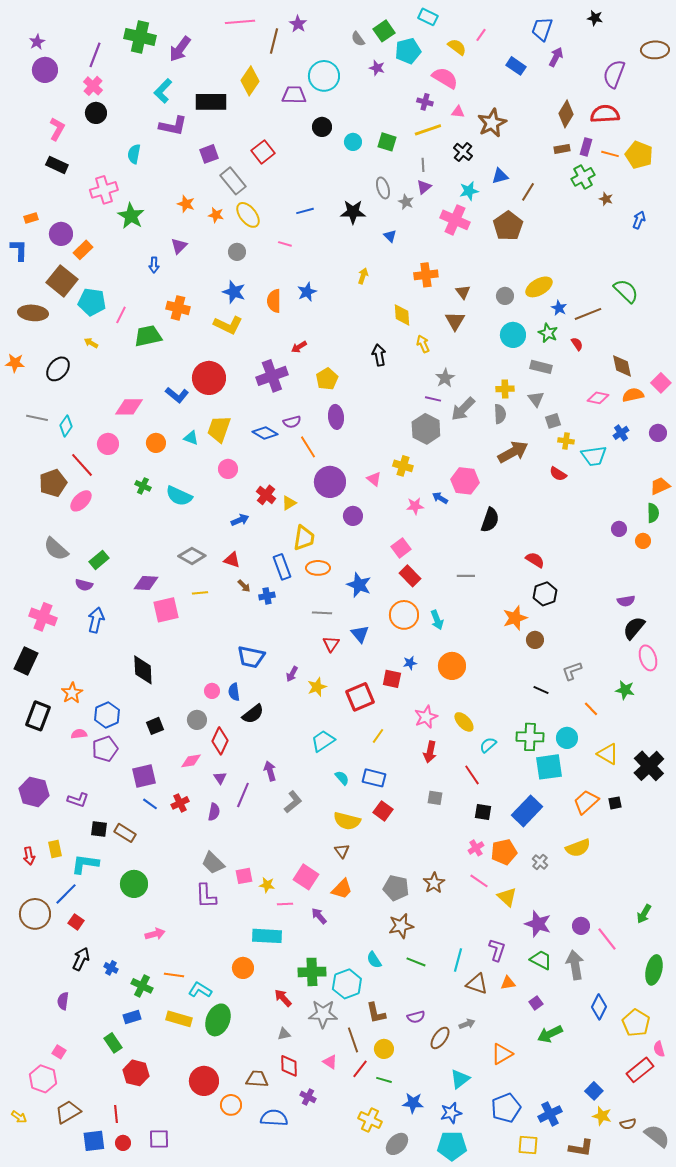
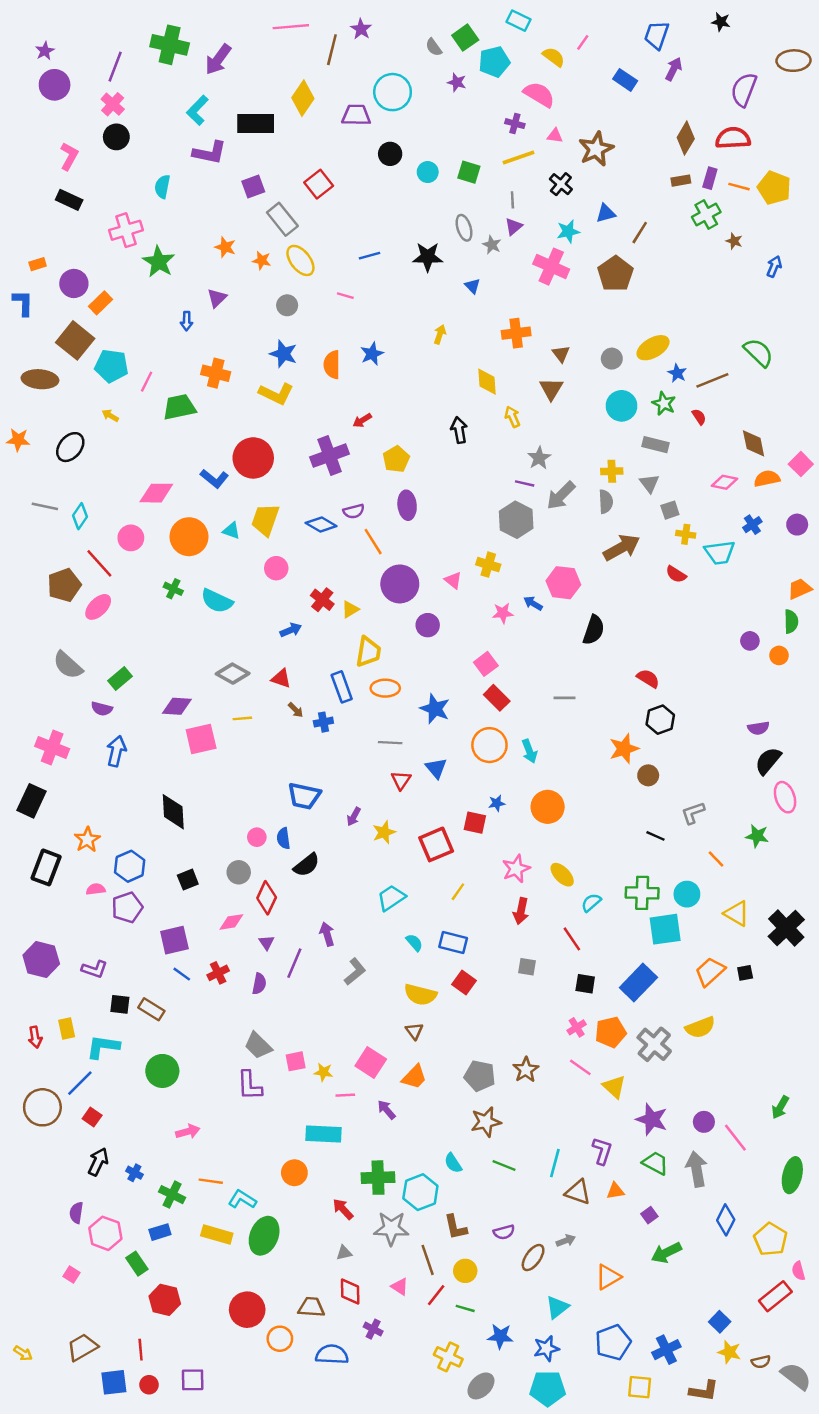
orange circle: (156, 443) -> (189, 537), size x1.6
gray cross: (540, 862) -> (654, 1044), size x1.8
pink hexagon: (43, 1079) -> (105, 1233), moved

